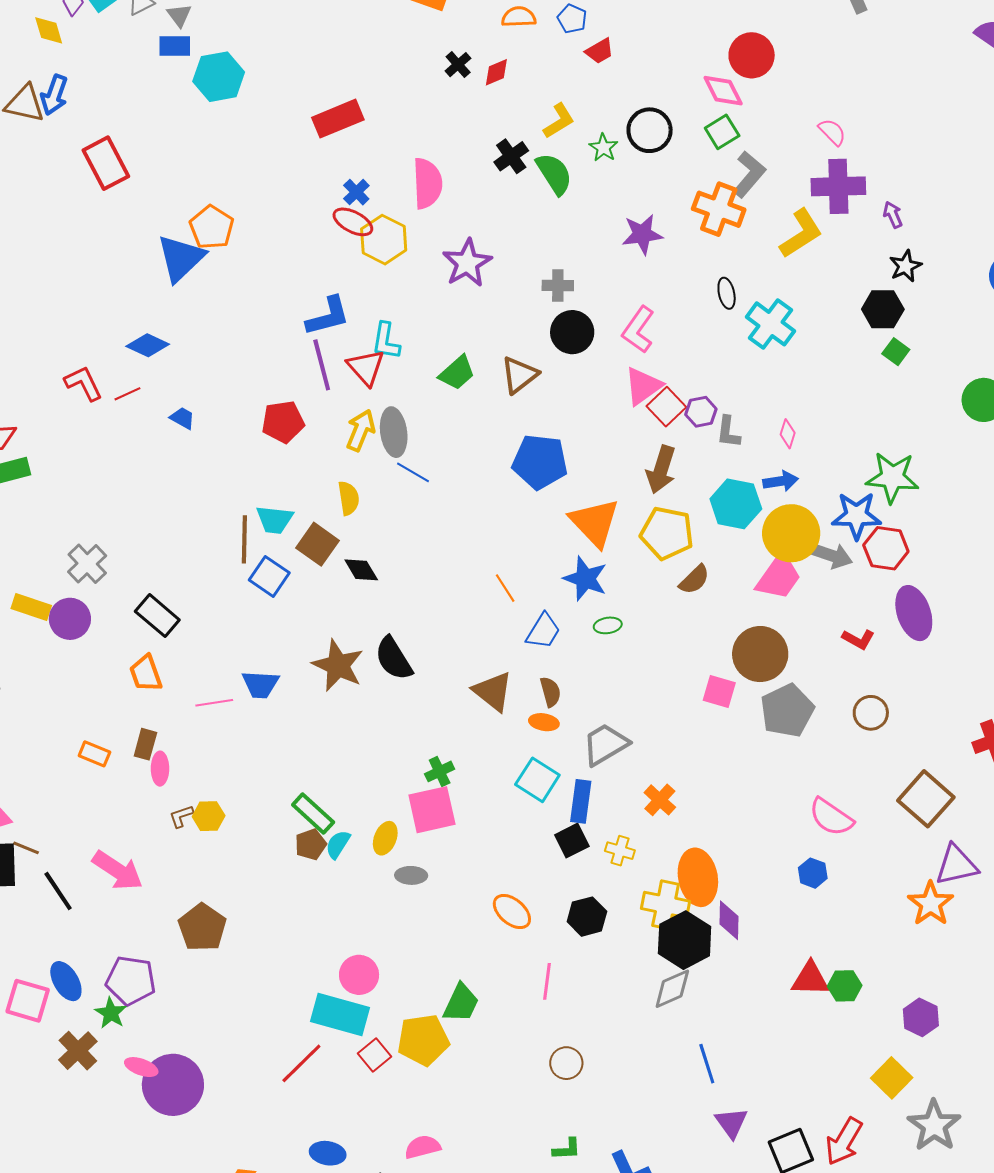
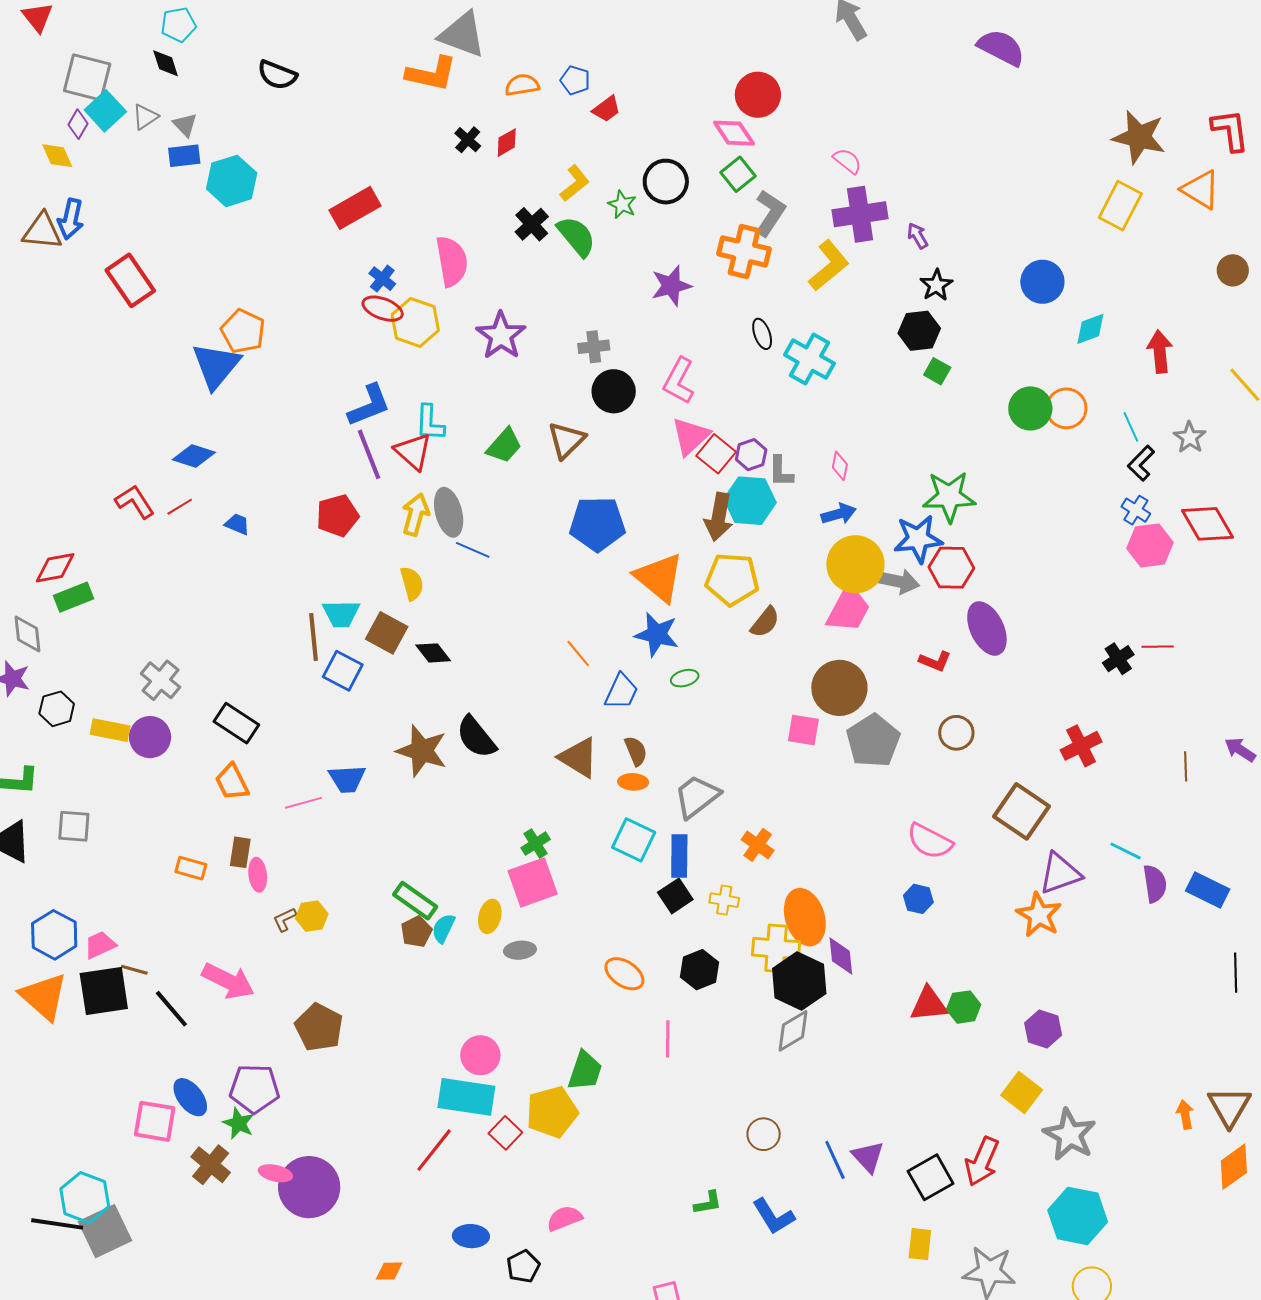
cyan hexagon: (736, 504) -> (750, 501), moved
brown circle: (566, 1063) -> (764, 1134), moved
blue line: (707, 1064) -> (835, 1160), moved

